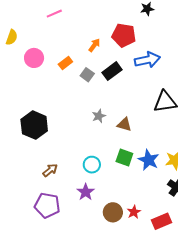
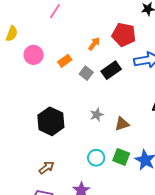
pink line: (54, 14) -> (55, 11), turned -35
brown triangle: (124, 124) -> (122, 124), turned -35
black hexagon: (34, 125) -> (51, 121), moved
cyan circle: (92, 165) -> (96, 158), moved

